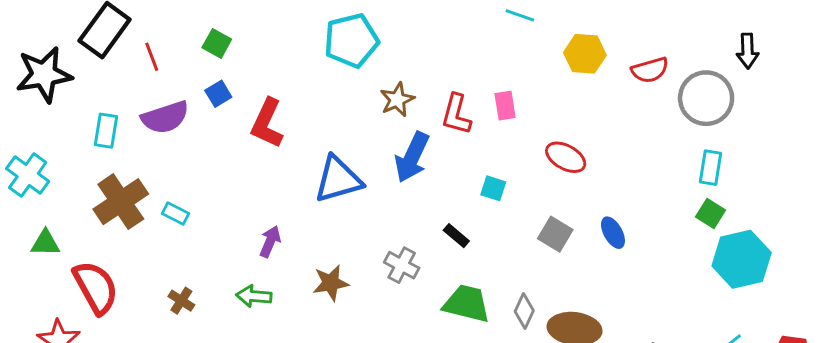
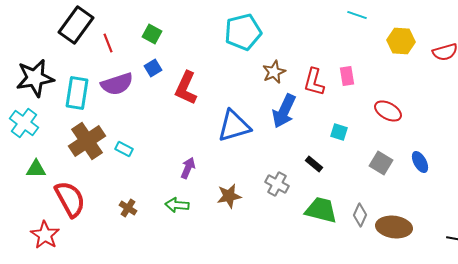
black star: (44, 74) -> (35, 78), moved
cyan rectangle: (106, 131) -> (77, 93), size x1.4

